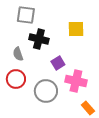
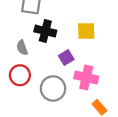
yellow square: (76, 29) -> (86, 31), moved

